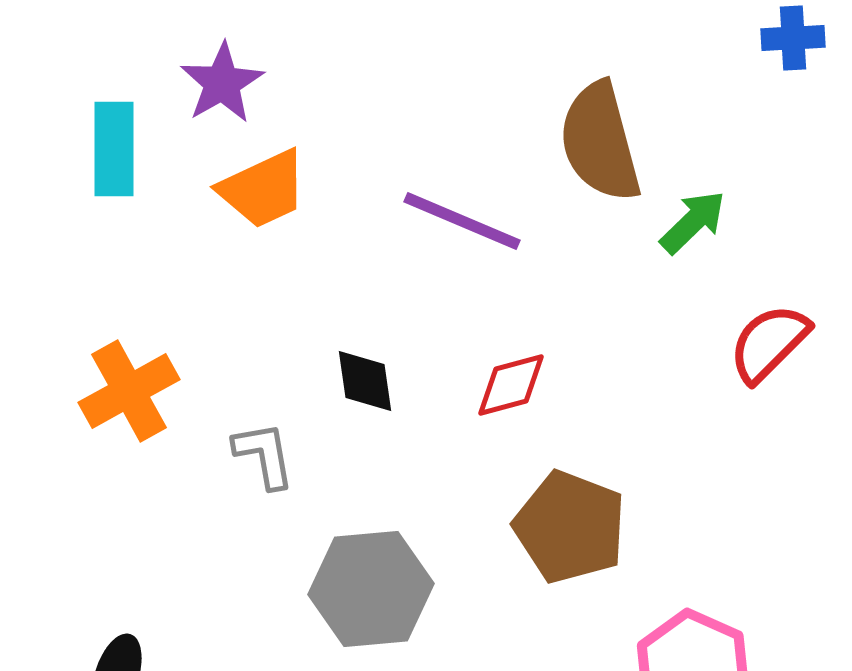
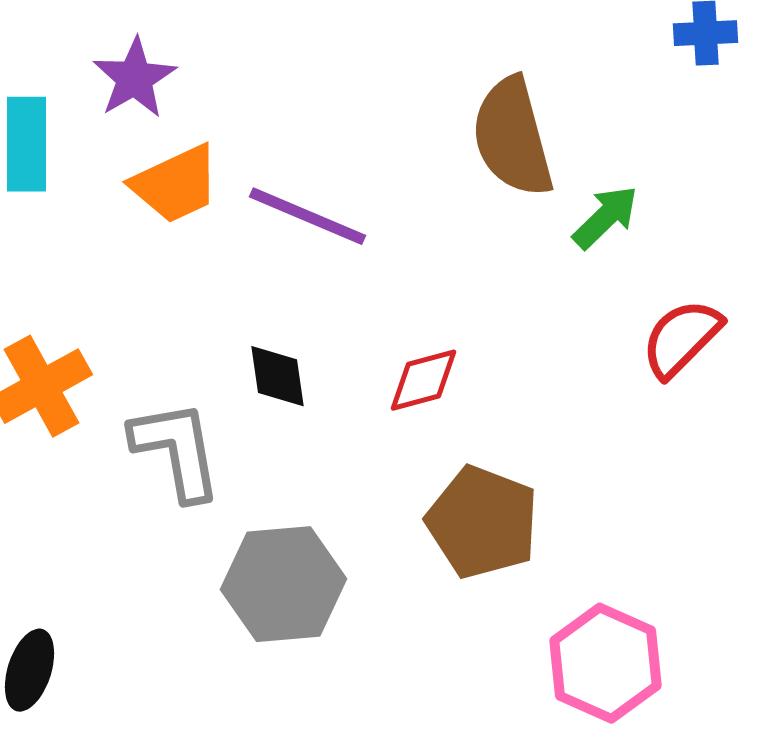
purple line: (462, 221) -> (308, 216), moved
gray L-shape: (264, 455) -> (176, 450), size x1.5

